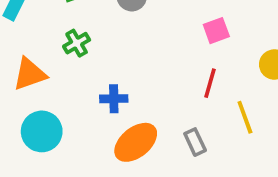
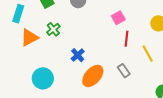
pink square: (216, 31) -> (118, 18), moved
orange triangle: (30, 74) -> (29, 38), moved
blue cross: (114, 99) -> (78, 55), turned -32

